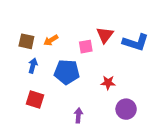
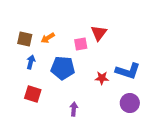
blue L-shape: (136, 42) -> (128, 71), moved
purple circle: (126, 109) -> (130, 103), moved

